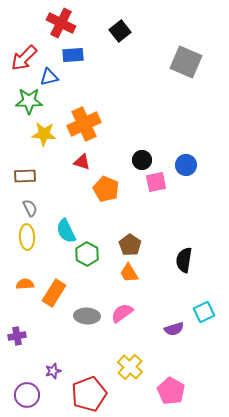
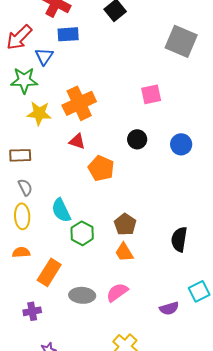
blue triangle: (49, 77) -> (44, 56), turned -42
pink square: (156, 182) -> (151, 94), moved
orange semicircle: (25, 284) -> (21, 252), moved
purple cross: (17, 336) -> (32, 311), moved

